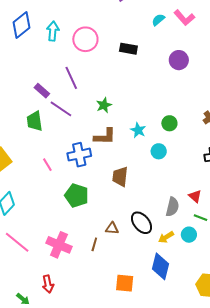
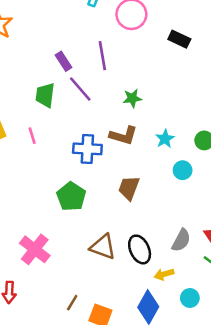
pink line: (47, 165) -> (32, 136), moved
brown triangle: (112, 228) -> (103, 247), size x1.6
cyan circle: (189, 235) -> (190, 298), moved
brown line: (94, 244) -> (72, 303), moved

